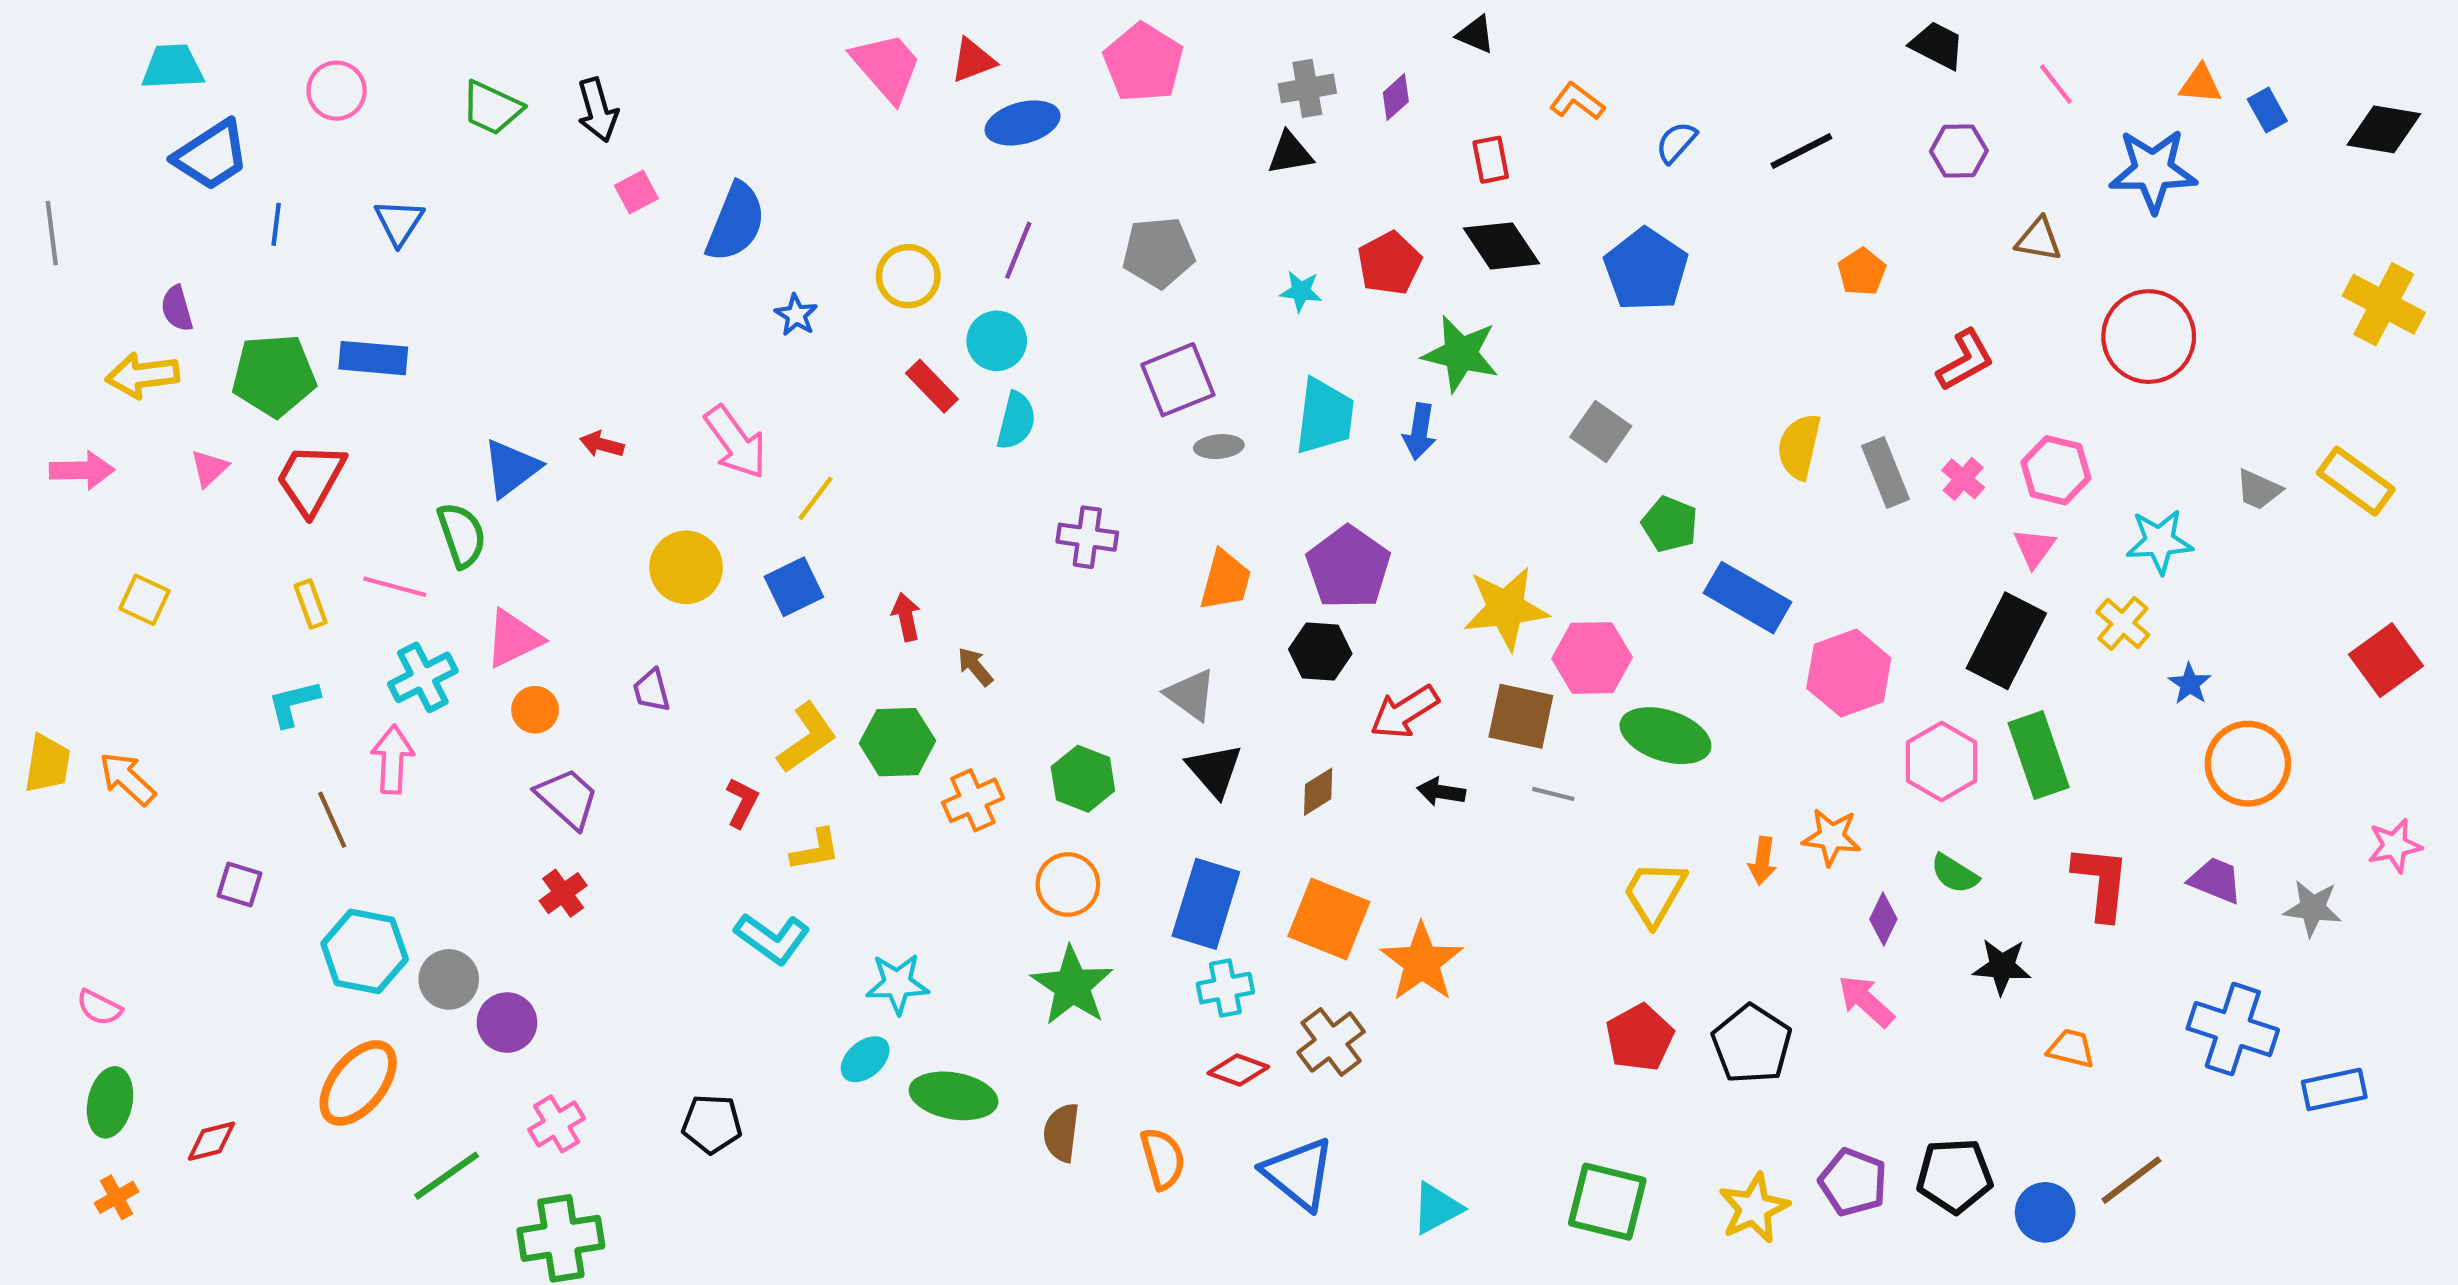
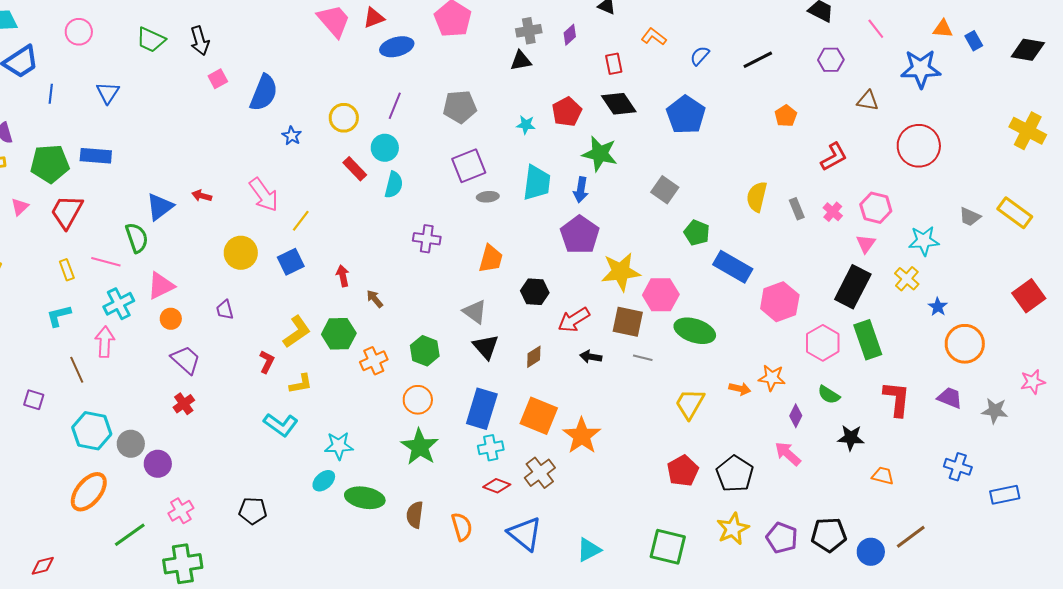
gray rectangle: (1885, 472) -> (797, 209), size x0.7
purple pentagon: (1348, 567) -> (580, 235), moved
orange arrow: (1763, 861) -> (740, 389), turned -85
blue cross: (2233, 1029) -> (958, 467), size x0.7
red diamond: (211, 1141) -> (43, 566), moved
yellow star: (1754, 1208) -> (733, 529), moved

